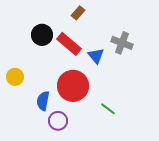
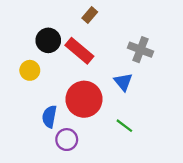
blue triangle: (96, 56) -> (123, 82), moved
yellow circle: (15, 77) -> (30, 70), moved

